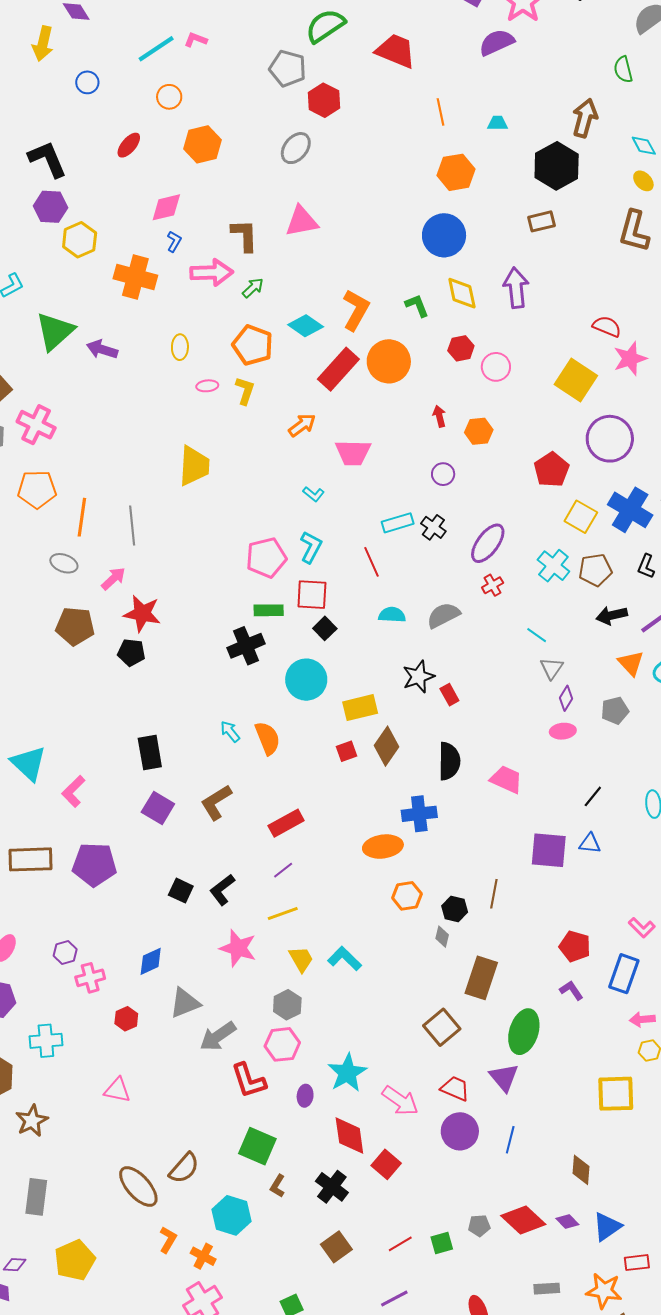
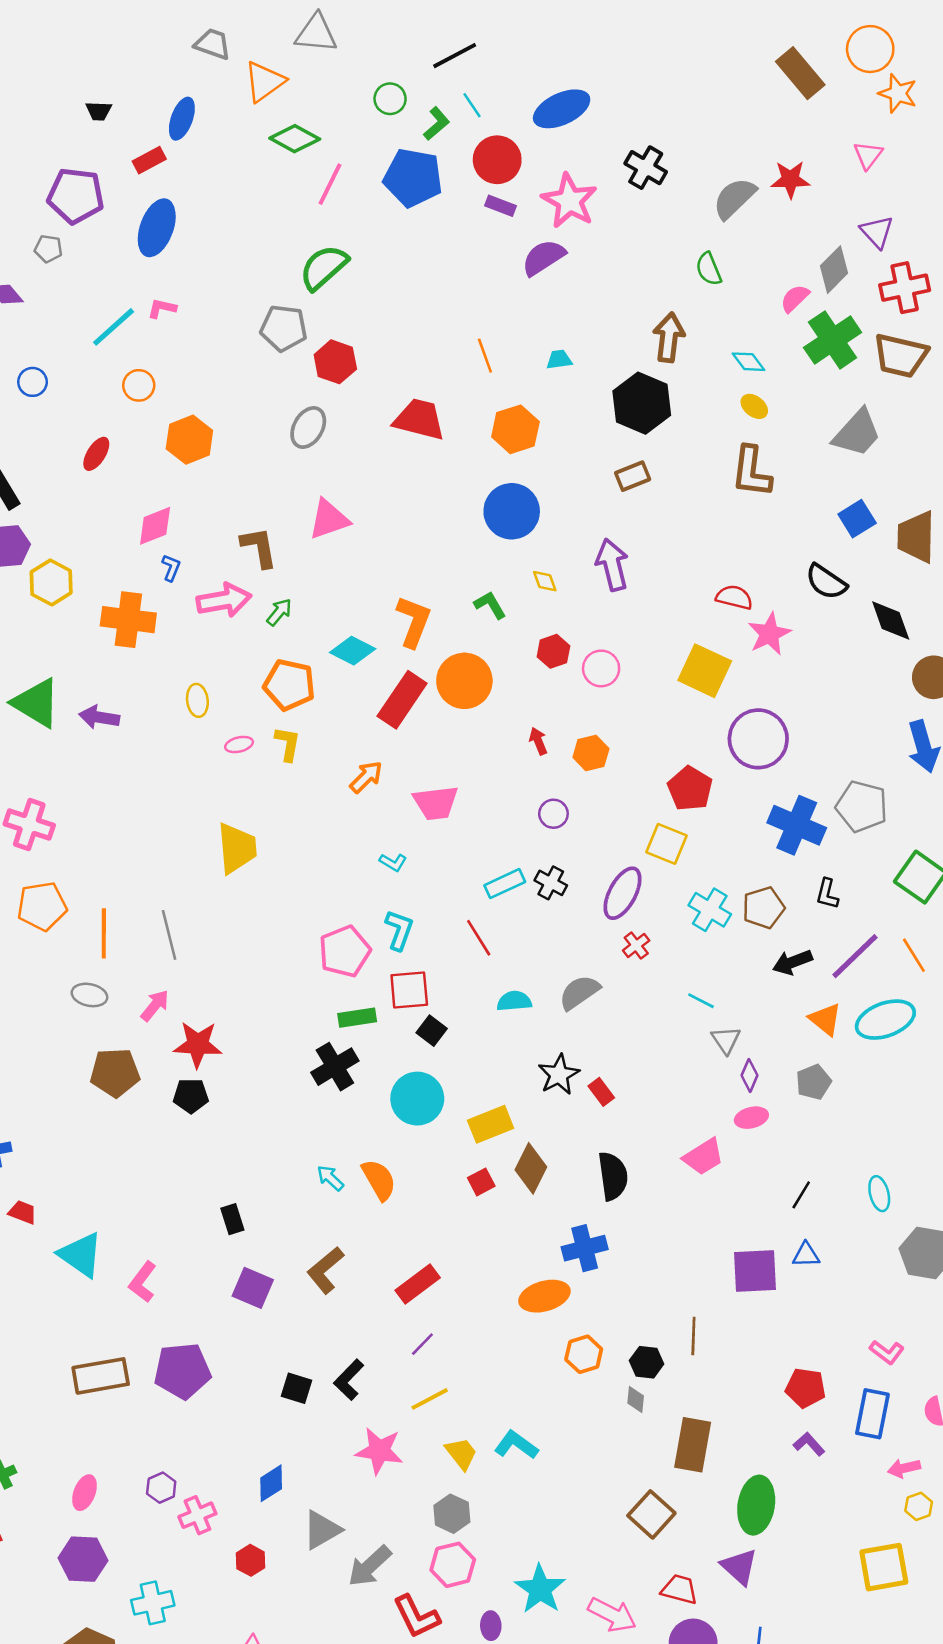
red trapezoid: (396, 51) -> (419, 419), moved
yellow diamond: (462, 293) -> (545, 581), size x0.6
green triangle: (55, 331) -> (36, 703), turned -39
yellow square: (581, 517) -> (667, 844), moved
black rectangle: (150, 753) -> (232, 1219), size x0.7
pink trapezoid: (506, 779) -> (703, 1157), moved, turned 132

